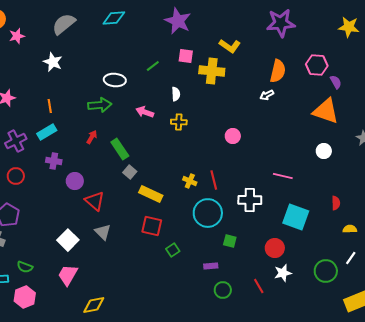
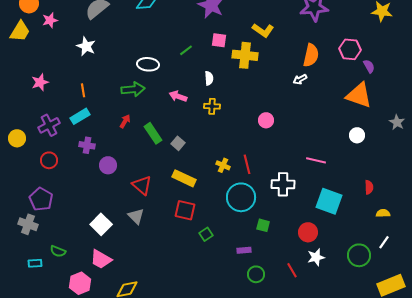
gray square: (130, 172) -> (178, 143), moved
red triangle: (95, 201) -> (142, 185), moved
pink trapezoid: (68, 275) -> (101, 259), turned -90
pink hexagon: (25, 297) -> (80, 283), moved

